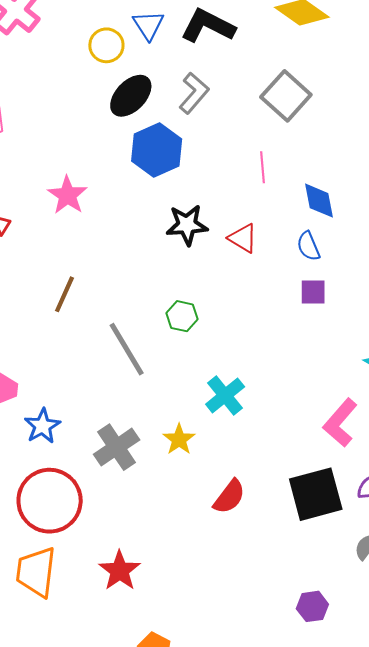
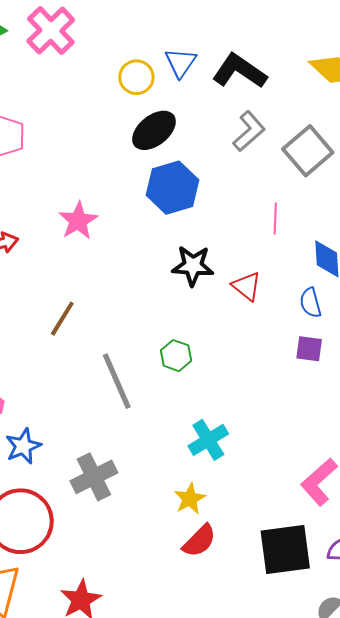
gray L-shape: (194, 93) -> (249, 131), moved
yellow star: (179, 439) -> (190, 499), moved

